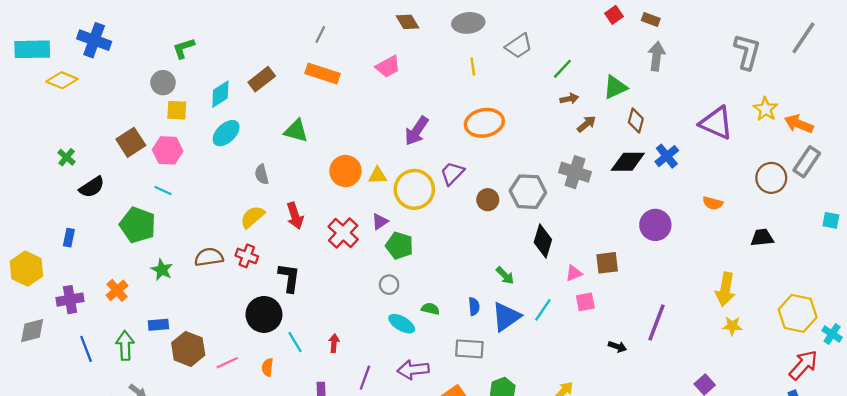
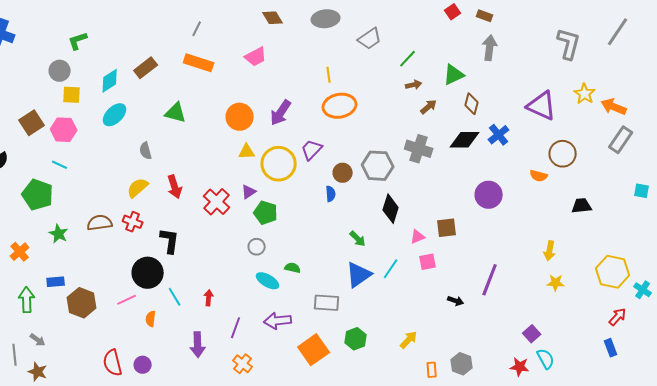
yellow line: (473, 67) -> (329, 75), moved
orange circle: (345, 171) -> (240, 117), moved
brown circle: (771, 178) -> (563, 154), moved
yellow arrow: (725, 289) -> (550, 251), size x0.7
blue semicircle: (474, 306) -> (331, 194), moved
pink line: (227, 363) -> (127, 300), moved
red arrow: (803, 365) -> (618, 317), size x0.7

